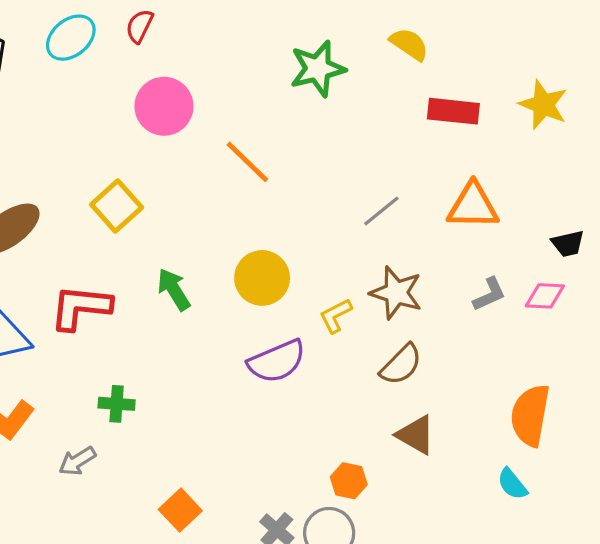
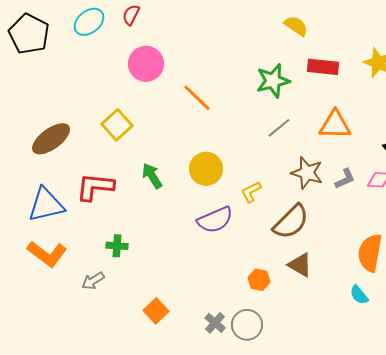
green star: (318, 69) -> (273, 81), moved
brown star: (396, 293) -> (307, 173), moved
brown semicircle: (401, 365) -> (291, 222), size x1.4
orange hexagon: (349, 481) -> (259, 280), moved

